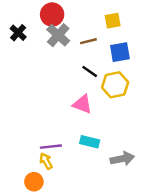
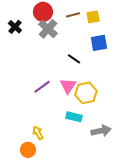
brown line: (88, 41) -> (73, 15), moved
yellow hexagon: (115, 85) -> (86, 93), moved
pink triangle: (82, 104) -> (68, 86), turned 42
purple line: (51, 147) -> (42, 87), moved, turned -30

